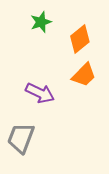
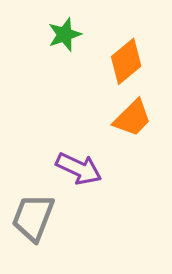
purple arrow: (40, 93) -> (79, 169), moved

